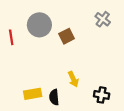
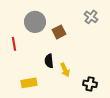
red line: (11, 37) -> (14, 44), moved
black semicircle: (54, 97) -> (49, 61), moved

